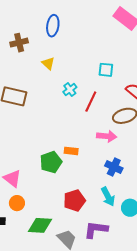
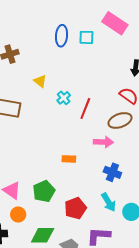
blue ellipse: (53, 26) -> (61, 36), moved
yellow triangle: (48, 63) -> (40, 81), moved
cyan square: (106, 70) -> (86, 37), moved
green pentagon: (51, 162) -> (44, 191), moved

